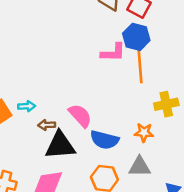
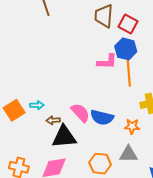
blue semicircle: (104, 140) -> (102, 117), moved

